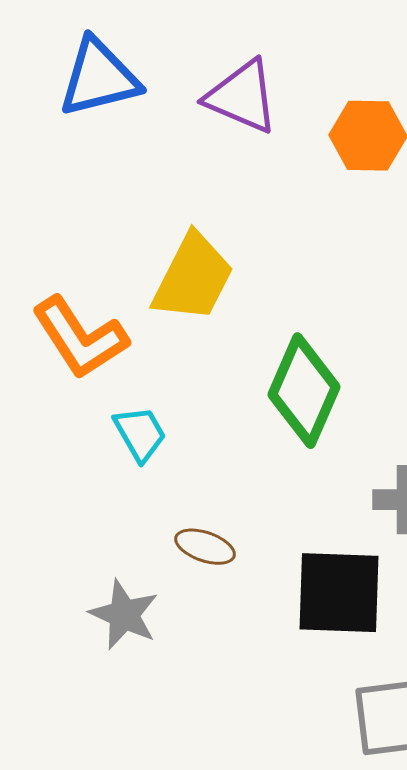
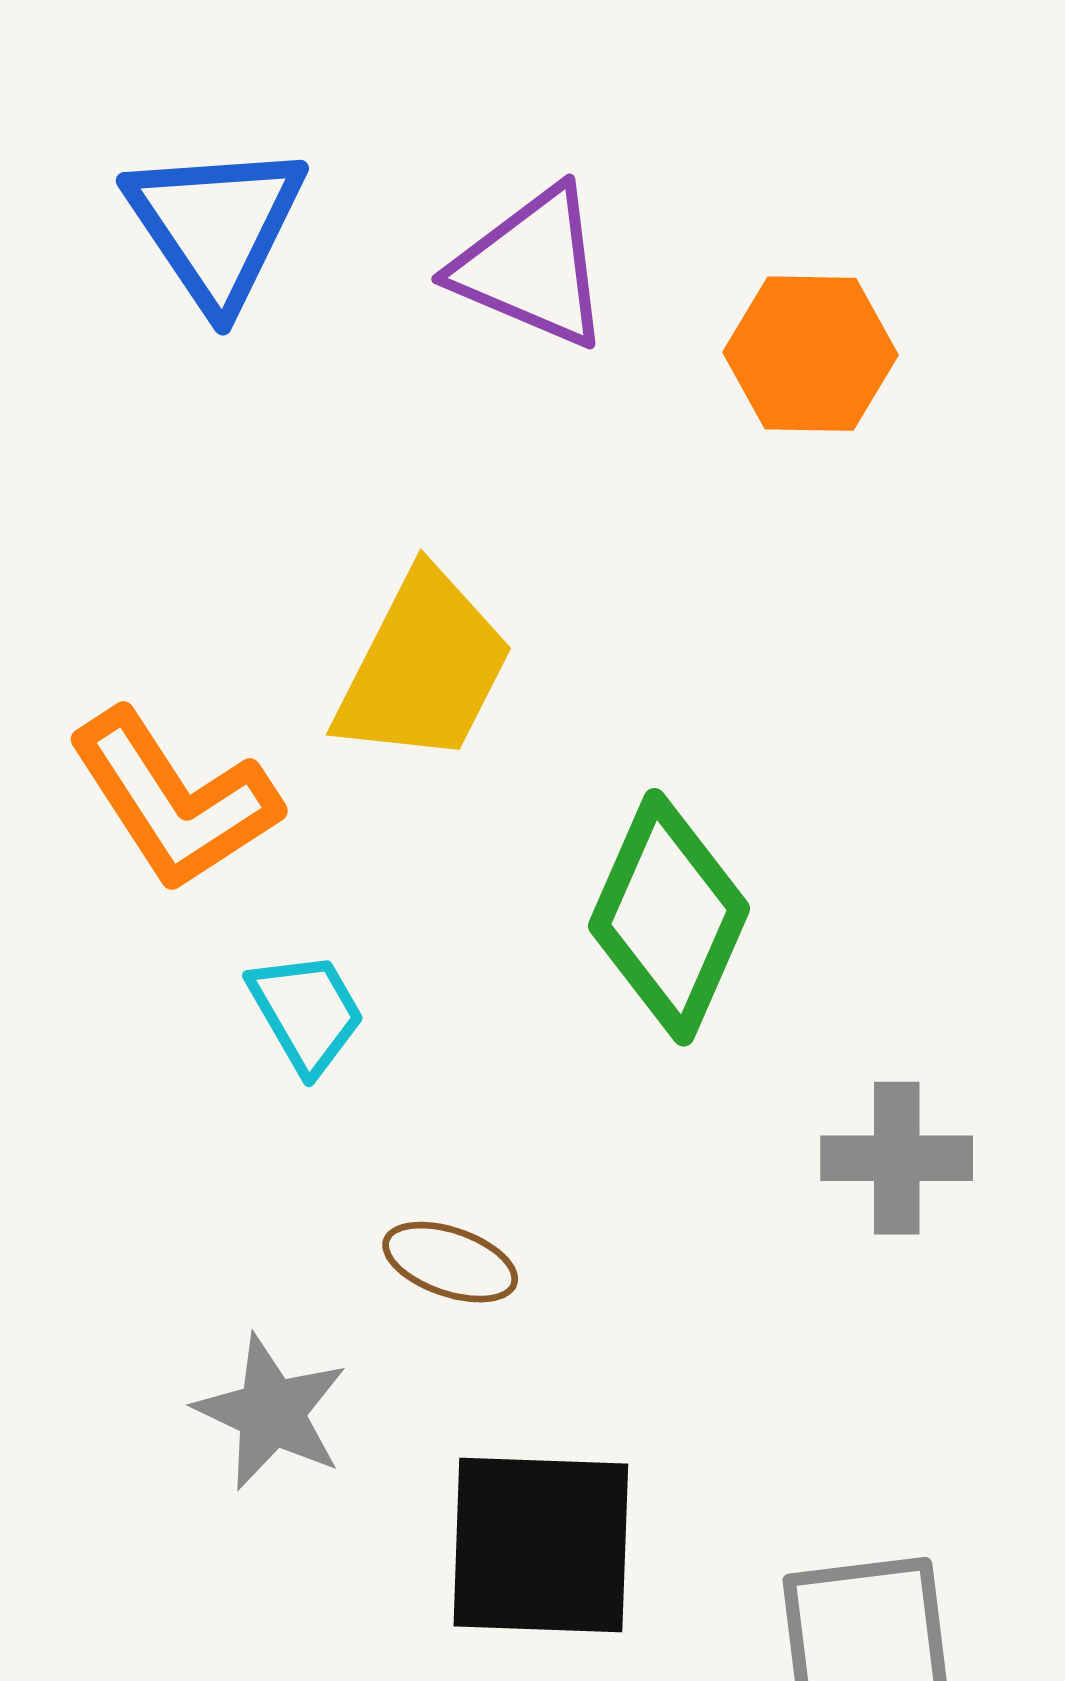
blue triangle: (99, 78) -> (216, 225), turned -50
black square: (339, 593) -> (541, 1545), moved

